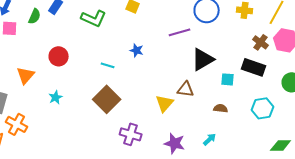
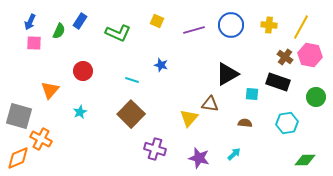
purple line: (180, 32) -> (194, 30), moved

